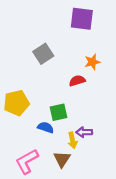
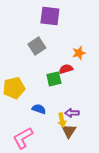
purple square: (82, 19) -> (50, 16), moved
green square: (58, 112) -> (54, 79), moved
brown triangle: (62, 159) -> (69, 131), moved

